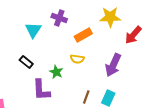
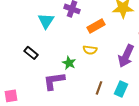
black rectangle: (26, 62) -> (31, 53), moved
purple L-shape: (41, 90) -> (54, 81), turned 85

